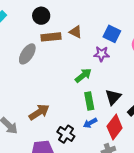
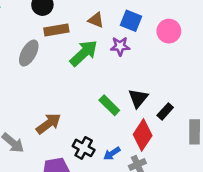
brown triangle: (76, 32) -> (96, 20), moved
green arrow: (83, 75) -> (84, 53), moved, size x1.4
green rectangle: (89, 101) -> (109, 105), turned -30
blue arrow: (90, 123) -> (112, 154), moved

